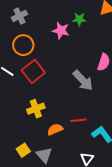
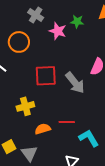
gray cross: (19, 16) -> (36, 15), moved, turned -35
red square: (33, 71) -> (46, 76), moved, turned 30

